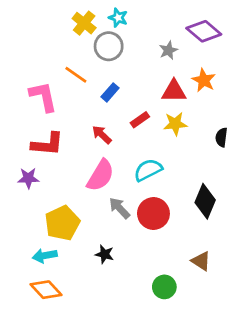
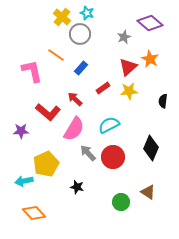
red triangle: (174, 91) -> (128, 67), turned -42
red L-shape: (47, 144) -> (48, 112), moved, turned 35
cyan arrow: (45, 256) -> (24, 181), moved
green circle: (164, 287) -> (121, 202), moved

